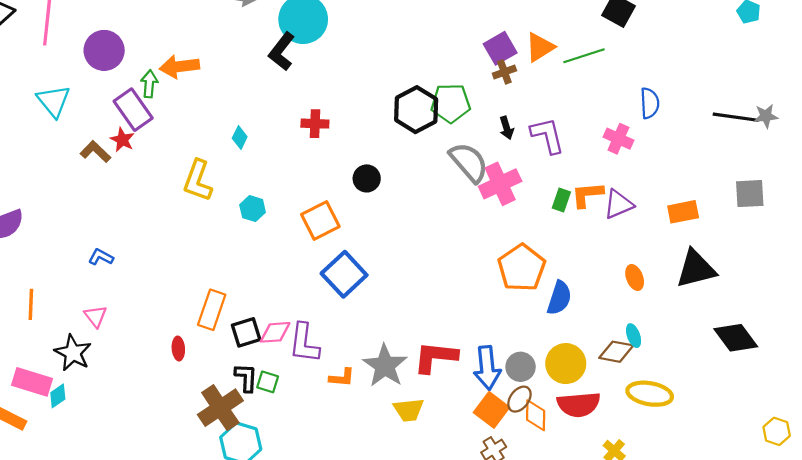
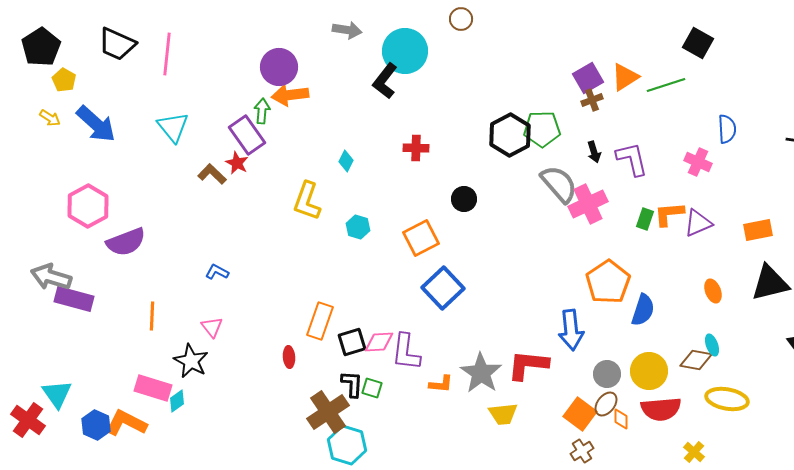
purple circle: (104, 50) -> (279, 67), moved
blue arrow: (487, 368) -> (571, 330), moved
orange diamond: (536, 415) -> (621, 419), size x0.7

